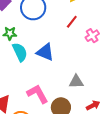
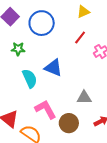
cyan semicircle: (20, 52) -> (30, 78), moved

